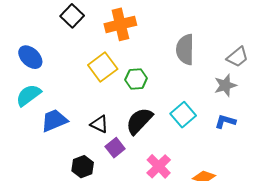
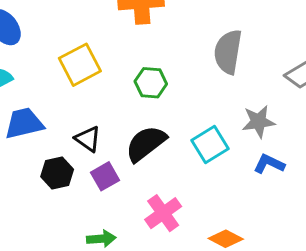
yellow square: (103, 67) -> (80, 65), moved
gray star: (225, 85) -> (258, 122), moved
black hexagon: (83, 167) -> (57, 173), moved

